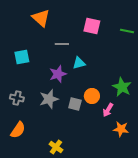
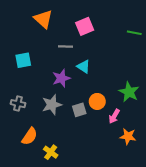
pink square: (92, 26) -> (85, 26), moved, turned -36
cyan triangle: (79, 63) -> (84, 67), turned 48
gray square: (75, 104) -> (79, 110), turned -32
orange semicircle: (18, 130) -> (30, 136), moved
yellow cross: (56, 147) -> (51, 152), moved

